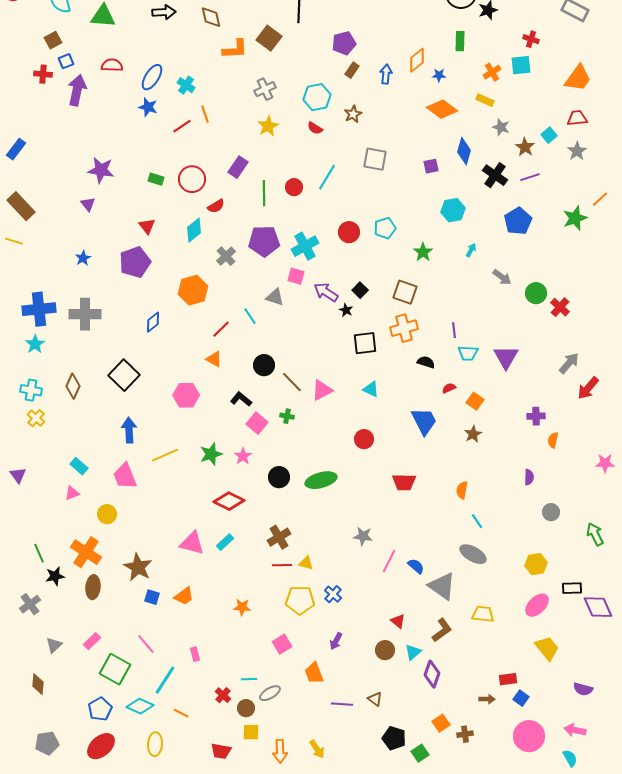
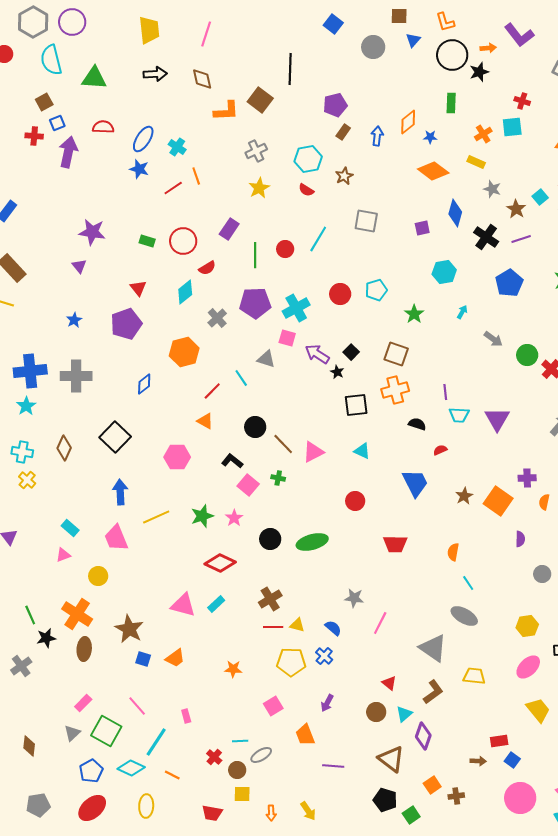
orange square: (475, 401) -> (498, 501), moved, size x1.6
blue semicircle: (416, 566) -> (333, 628), moved
gray triangle: (54, 645) -> (72, 733), moved
brown triangle: (375, 699) -> (391, 759), moved, size x1.8
orange arrow: (280, 751) -> (271, 813), size x0.7

